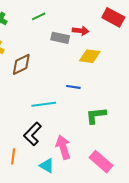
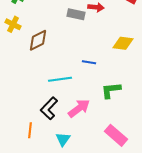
yellow diamond: (90, 56) -> (123, 43), moved
pink arrow: (63, 147) -> (79, 108), moved, turned 70
cyan triangle: (47, 166) -> (63, 139), turned 35

